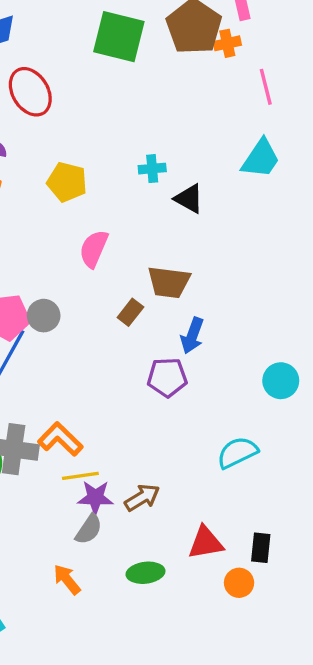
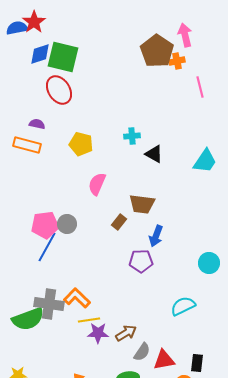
green square: (119, 37) -> (63, 57), moved
cyan trapezoid: (261, 159) -> (205, 161), moved
gray semicircle: (89, 529) -> (142, 352), moved

